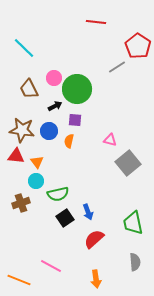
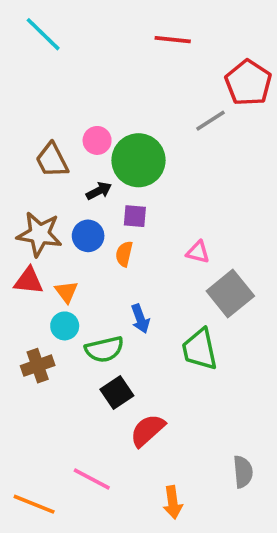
cyan line: (24, 48) -> (43, 34), moved
blue arrow: (88, 212) -> (140, 319), moved
green trapezoid: (133, 223) -> (200, 349), moved
red semicircle: (94, 239) -> (148, 430), moved

